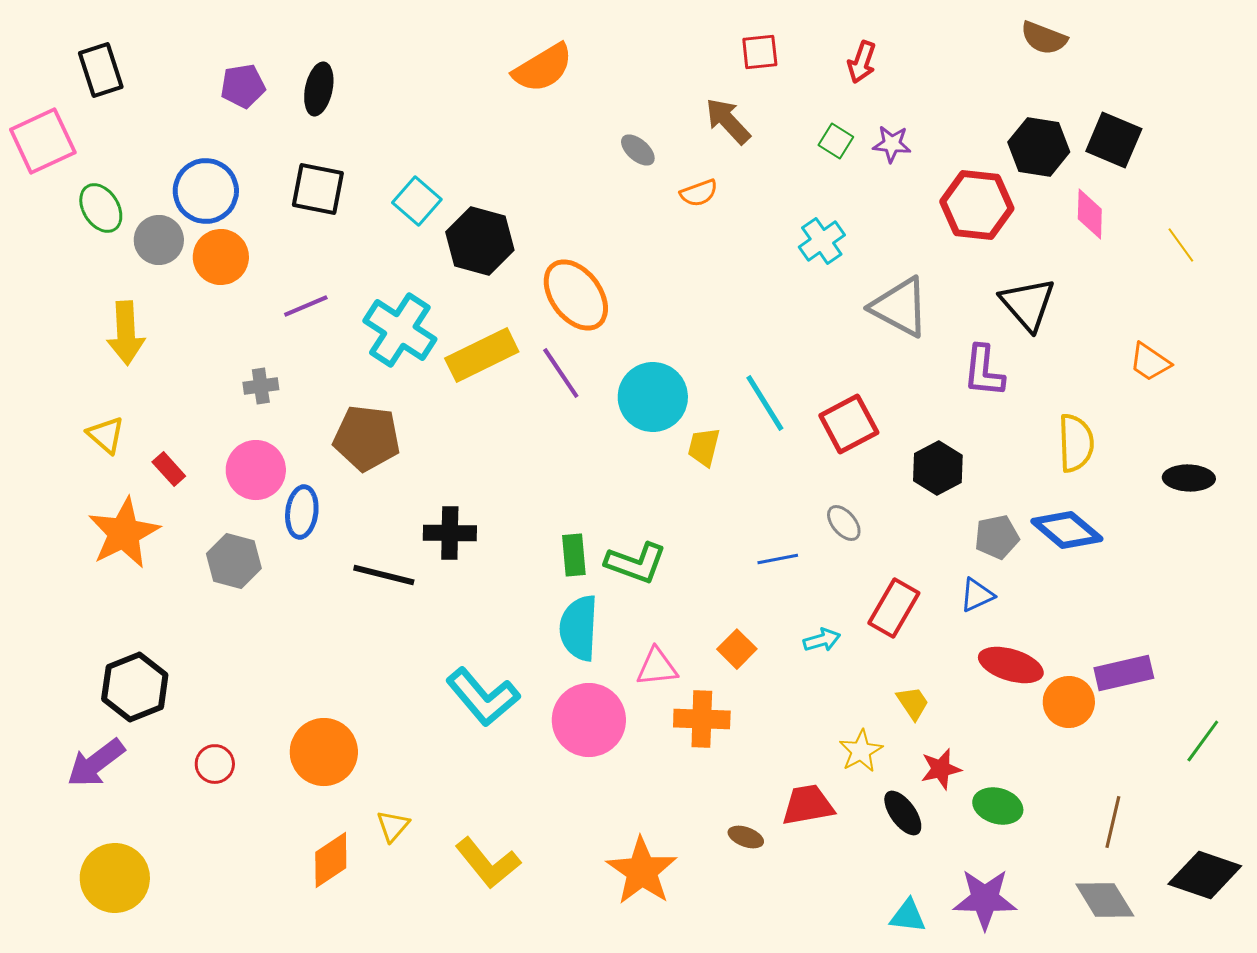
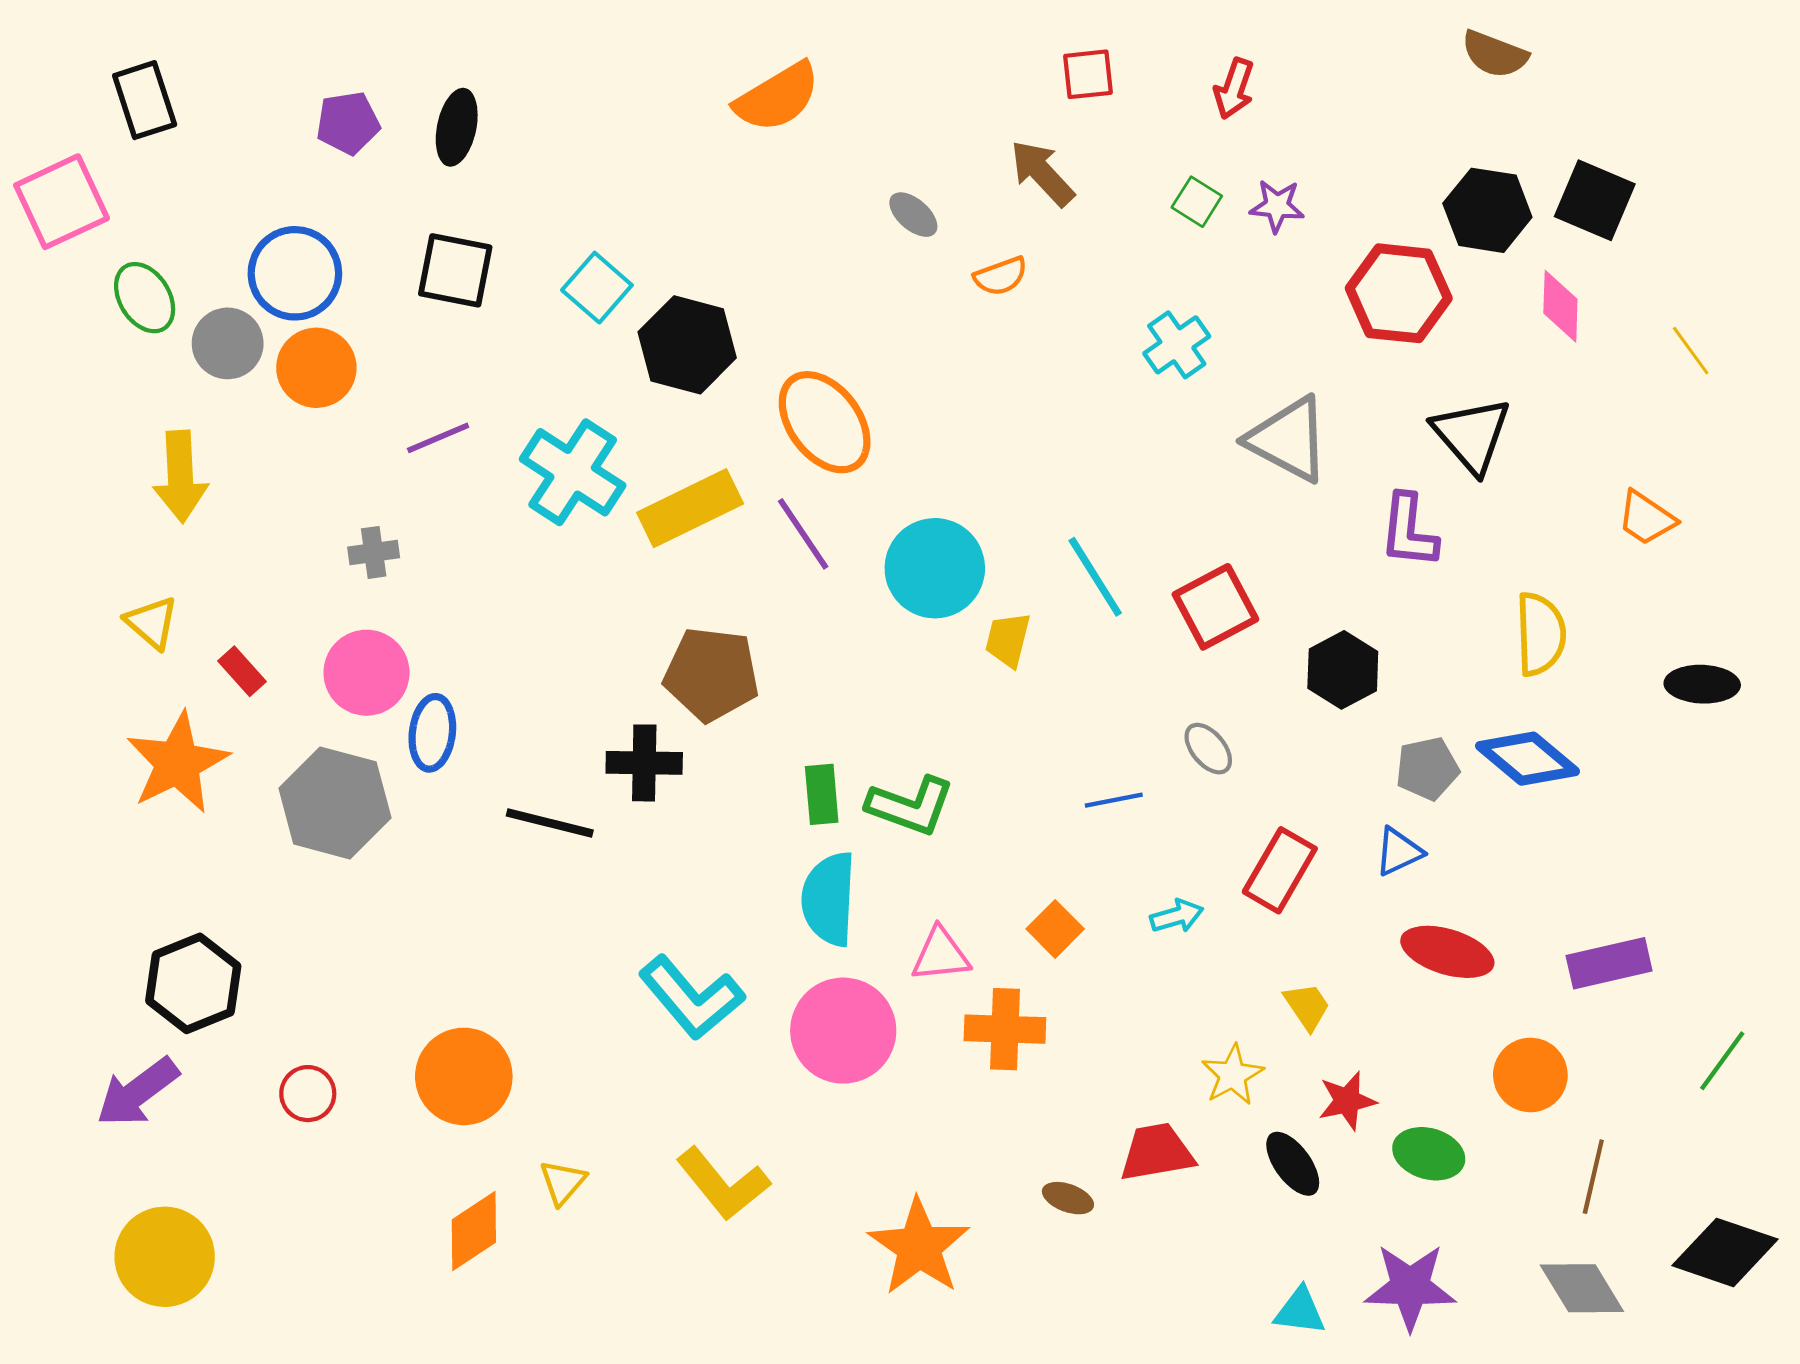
brown pentagon: (367, 438) -> (712, 674), moved
gray hexagon: (234, 561) -> (335, 803), size x1.4
orange circle: (1069, 702) -> (1530, 1075), moved
yellow L-shape: (488, 863) -> (723, 1184), moved

